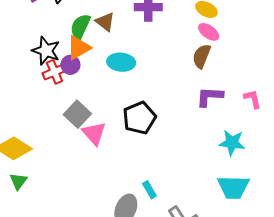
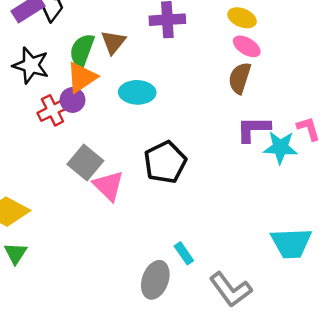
brown triangle: (105, 22) -> (113, 42), turned 35
black star: (46, 51) -> (31, 65), moved
cyan star: (232, 143) -> (280, 147), moved

